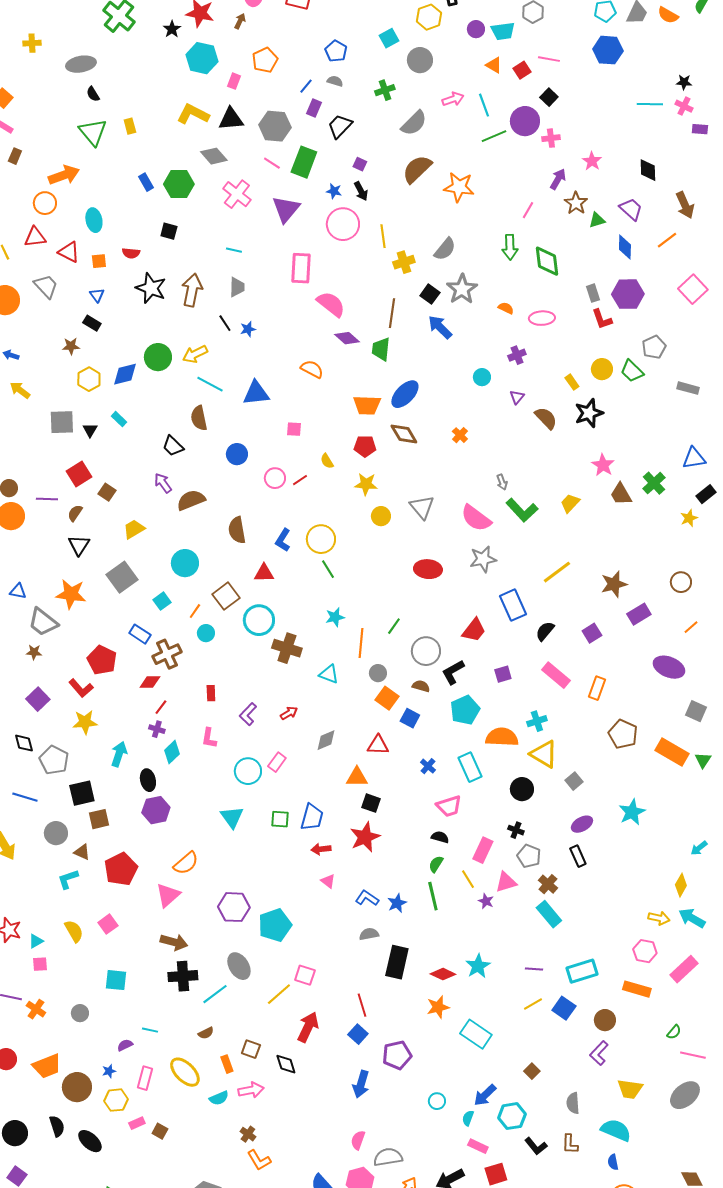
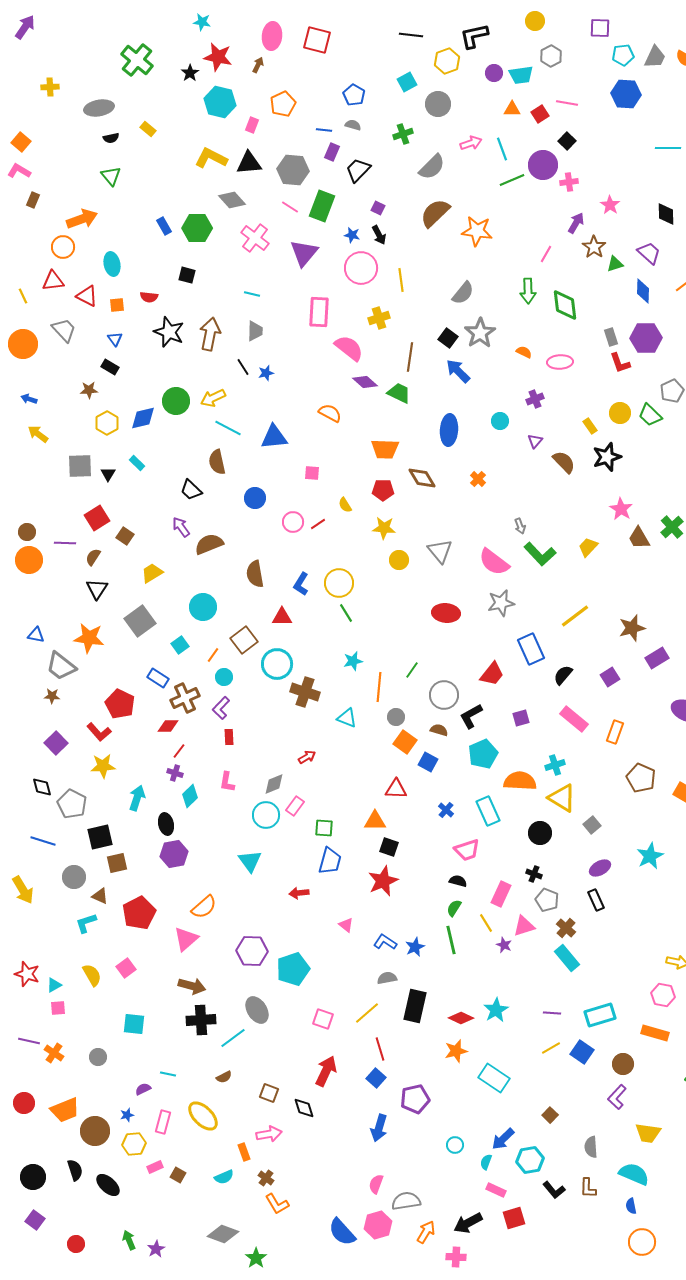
orange triangle: (494, 65) -> (512, 109), turned -30
blue line: (306, 86) -> (324, 130), turned 56
black semicircle: (93, 94) -> (111, 138), turned -70
yellow rectangle: (130, 126) -> (148, 129), moved, turned -35
green triangle: (93, 132) -> (111, 176), size x0.7
yellow cross: (404, 262) -> (379, 318), moved
green trapezoid: (381, 349) -> (399, 393), turned 110
blue ellipse: (405, 394) -> (449, 430), moved, turned -40
purple L-shape: (248, 714) -> (221, 708), moved
gray diamond: (326, 740) -> (274, 784), moved
green square: (280, 819) -> (324, 828), moved
red arrow: (321, 849) -> (299, 893), moved
yellow line: (279, 994) -> (367, 1013), moved
orange rectangle: (227, 1064) -> (244, 1152), moved
cyan semicircle: (219, 1098) -> (224, 1177), moved

